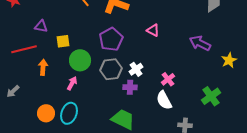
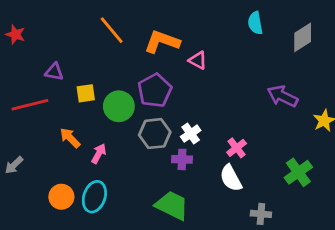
pink triangle: (153, 30) -> (198, 60), moved
green circle: (80, 60) -> (119, 106), moved
orange arrow: (43, 67) -> (70, 138), moved, turned -49

